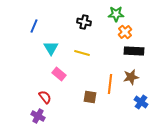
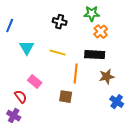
black rectangle: (134, 51) -> (95, 55), moved
pink rectangle: (59, 74) -> (35, 82), moved
orange line: (110, 84) -> (76, 74), moved

